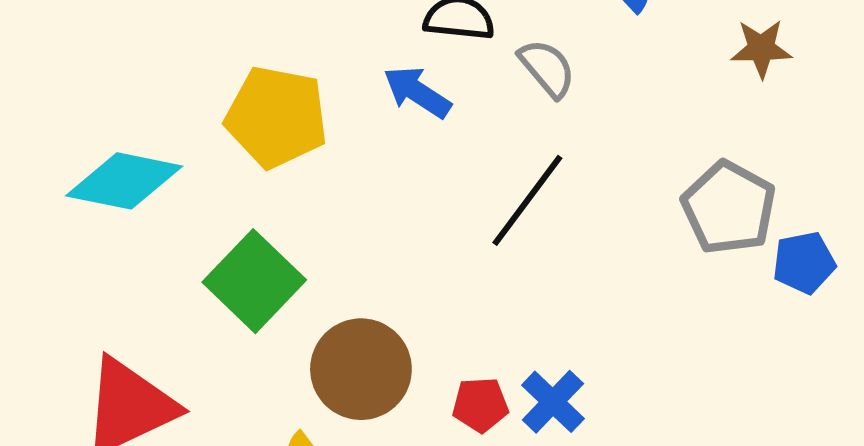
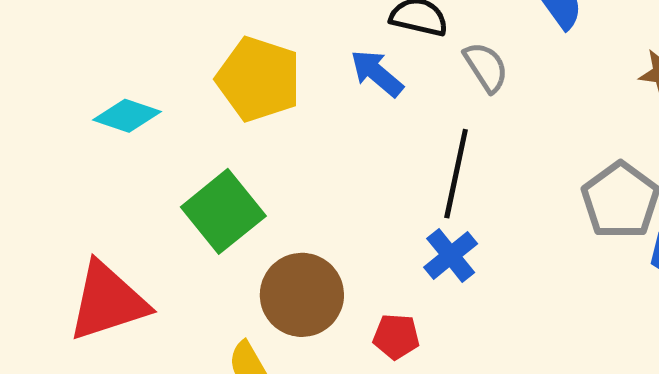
cyan diamond: (124, 181) -> (127, 116), size x0.7
black line: (527, 200) -> (456, 174), turned -32
blue cross: (553, 402) -> (451, 255), moved

